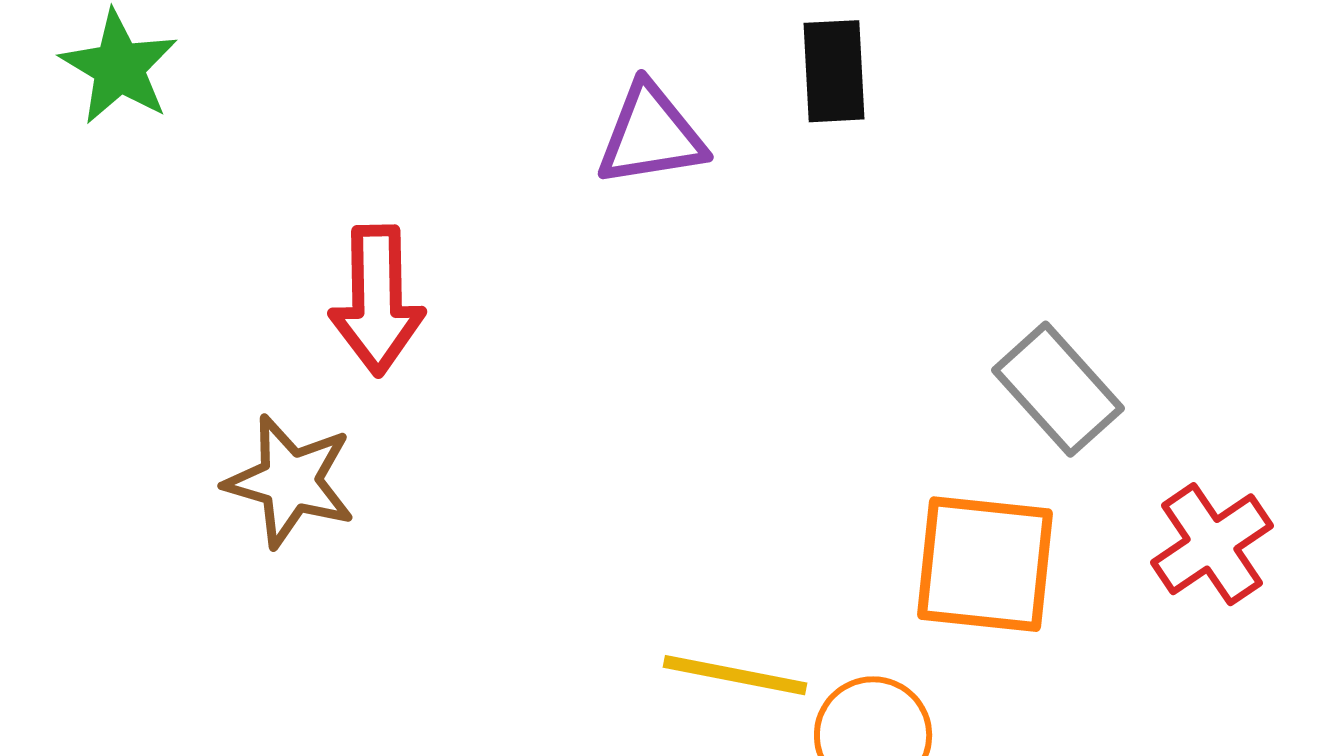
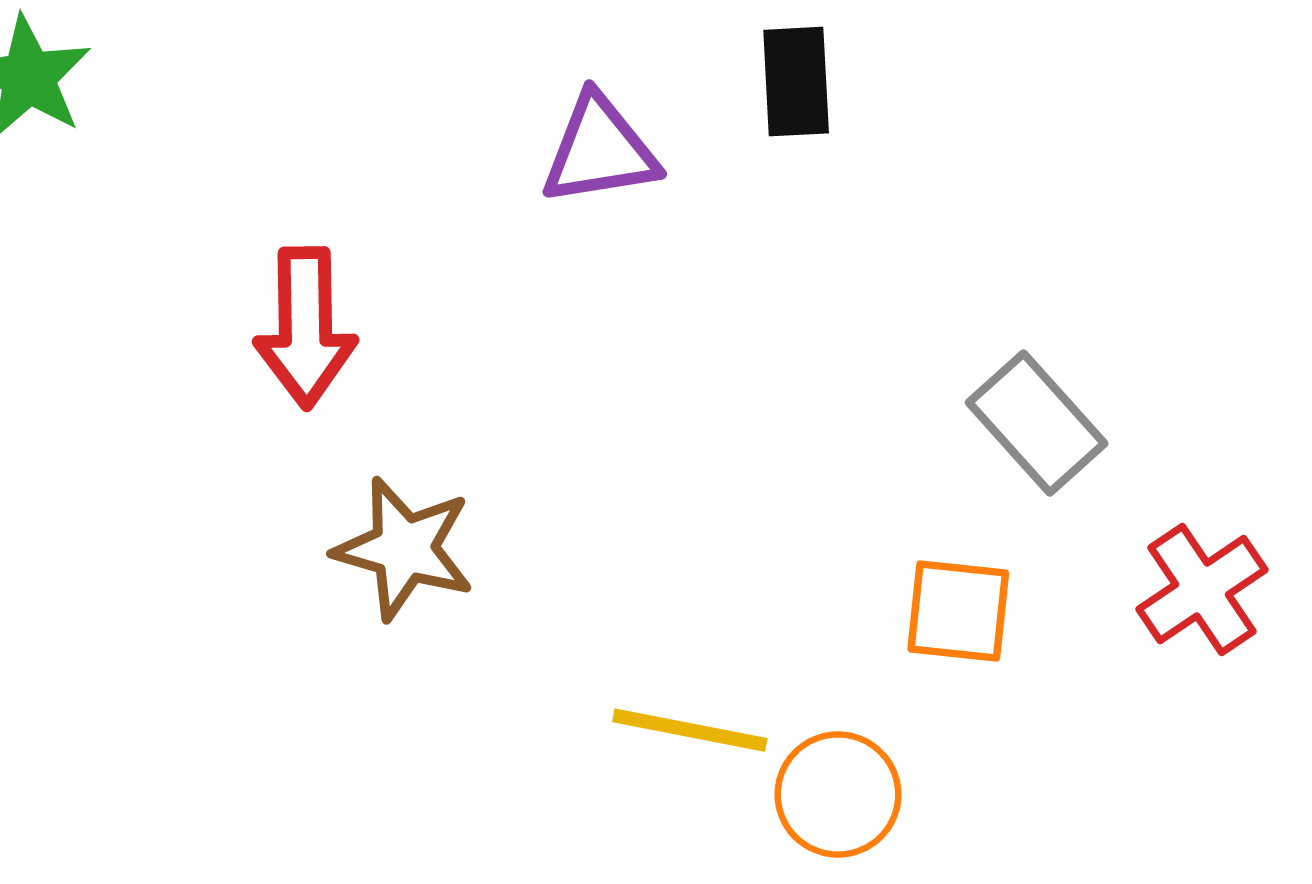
brown star: (290, 481) -> (404, 549), moved
orange square: (985, 564) -> (958, 611), size x0.7

